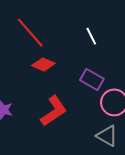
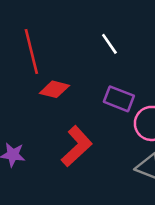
red line: (30, 33) -> (31, 52), turned 36

